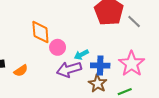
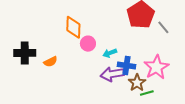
purple arrow: (69, 69) -> (112, 74), moved
brown star: (98, 84) -> (137, 83), moved

